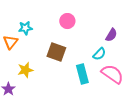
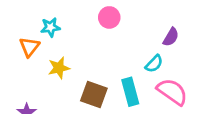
brown square: (56, 52) -> (94, 94), moved
yellow star: (25, 70) -> (59, 68), moved

